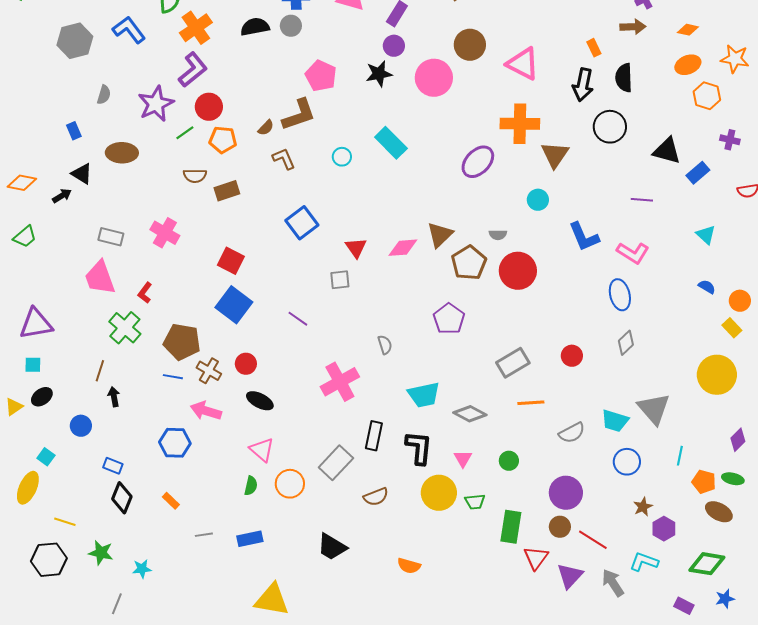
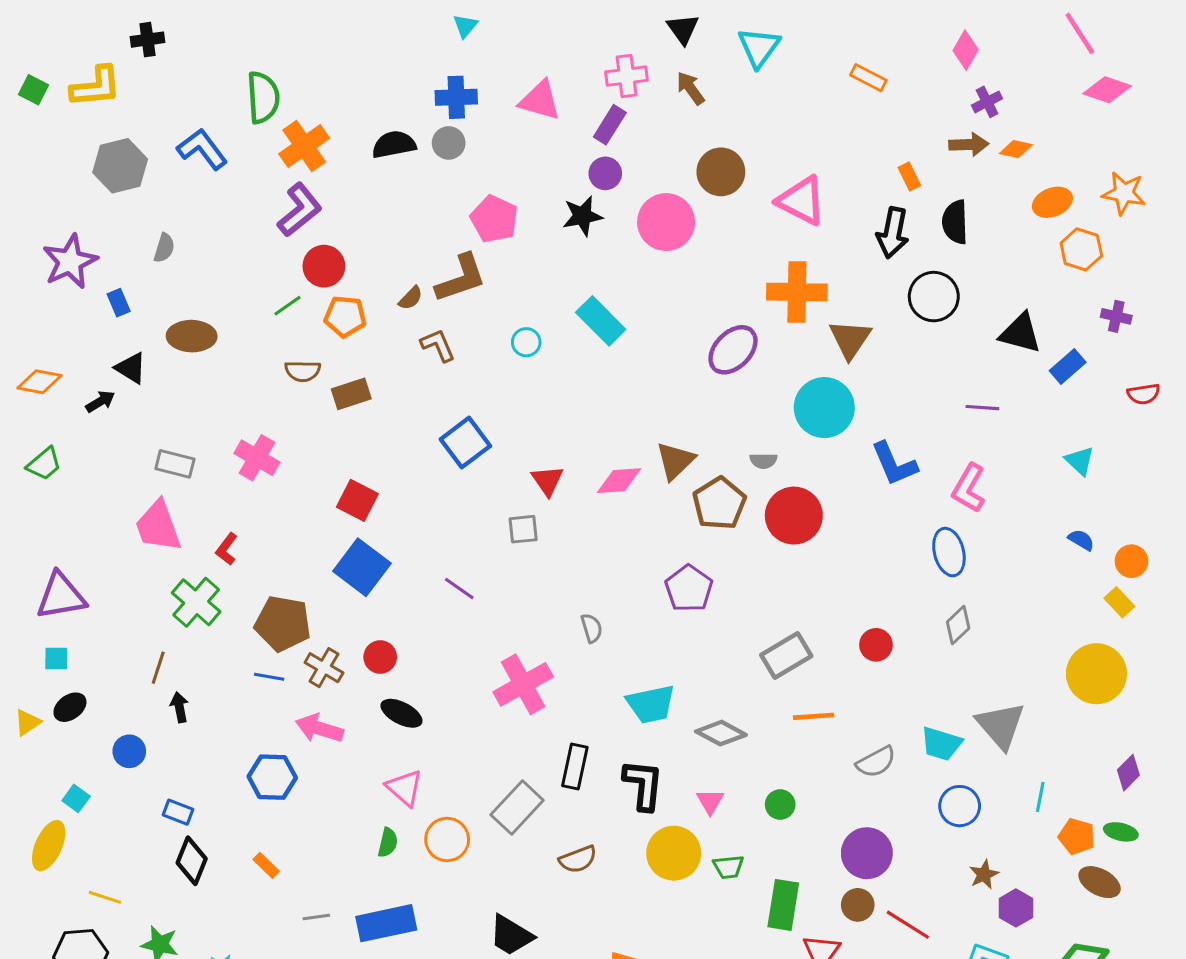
orange diamond: (688, 30) -> (1016, 149), moved
purple star: (156, 104) -> (70, 262), moved
cyan circle: (538, 200) -> (824, 408), size x1.8
pink L-shape: (633, 253) -> (969, 488), turned 88
blue rectangle: (250, 539) -> (386, 923), size x1.5

